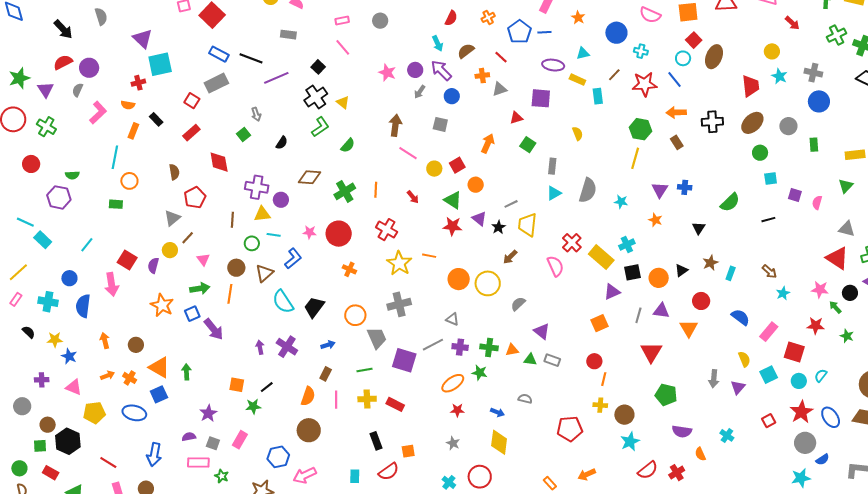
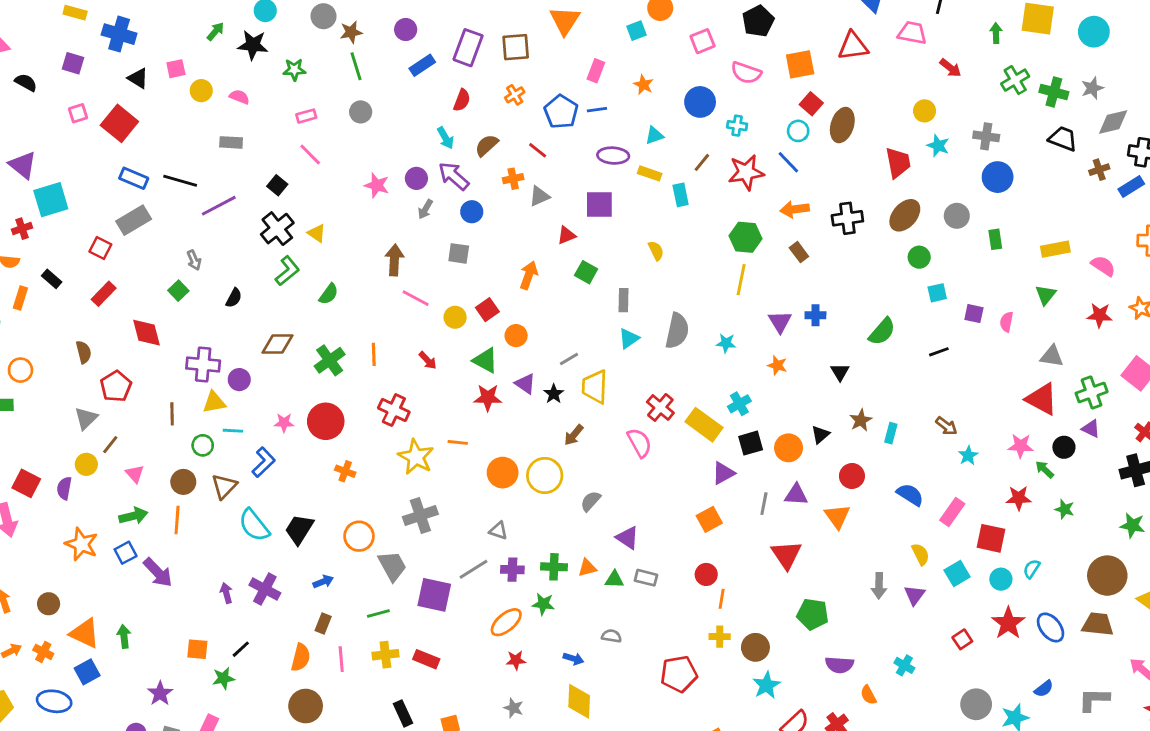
gray circle: (805, 443) -> (976, 704), moved

